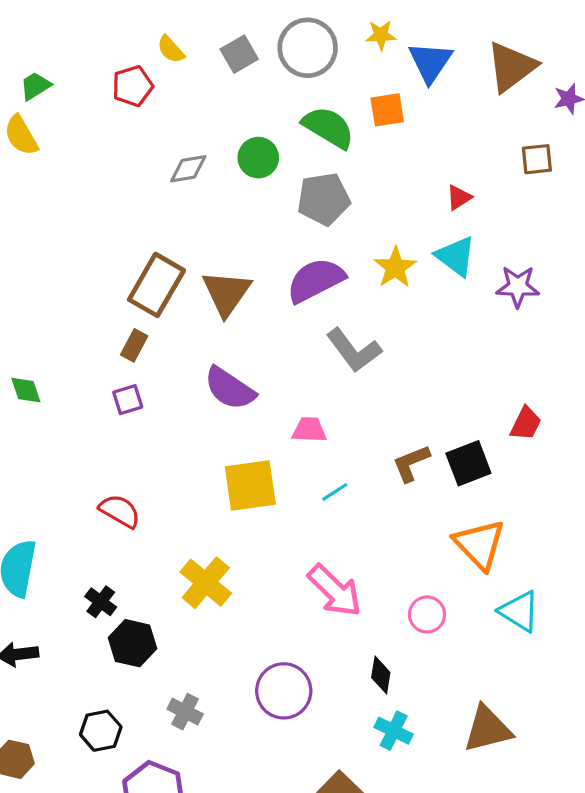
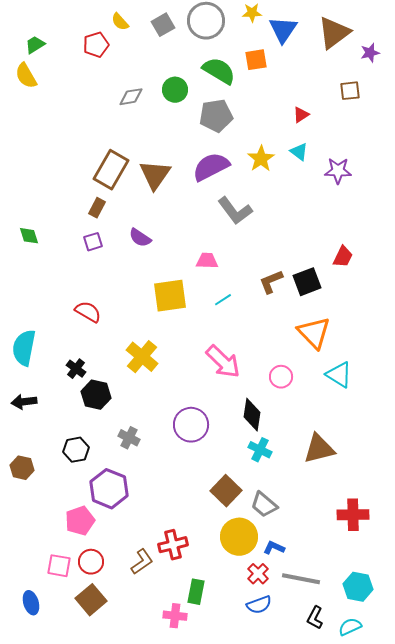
cyan triangle: (456, 256) -> (299, 152), size x0.7
purple semicircle: (230, 388) -> (140, 238), moved, size x0.7
black diamond: (381, 675) -> (252, 415), size x1.4

